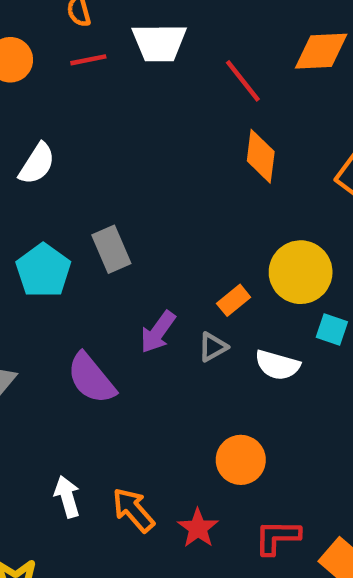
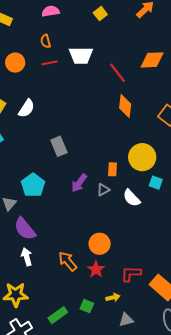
cyan pentagon: (43, 271) -> (33, 185), moved
orange rectangle: (234, 300) -> (113, 169), turned -48
white semicircle: (277, 365) -> (132, 198), turned 30
purple semicircle: (91, 378) -> (25, 229), moved
orange circle: (241, 460) -> (100, 244), moved
white arrow: (67, 497) -> (27, 257), moved

